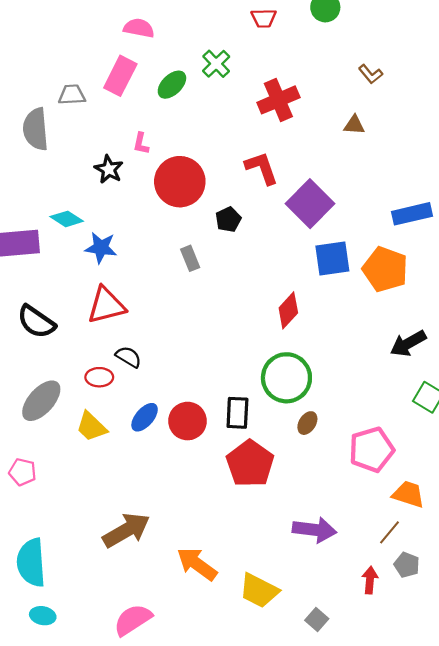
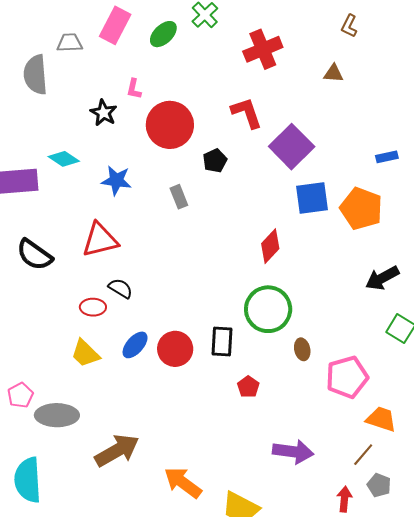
brown L-shape: (371, 74) -> (349, 26), turned 65
blue rectangle: (412, 214) -> (387, 157), size x0.6
blue star: (101, 248) -> (116, 180), moved
gray ellipse: (41, 401) -> (57, 415), moved, turned 48
brown ellipse: (307, 423) -> (302, 349), moved, turned -45
red pentagon: (250, 464) -> (248, 387), moved, size x0.5
pink pentagon: (22, 472) -> (20, 395), turned 30

